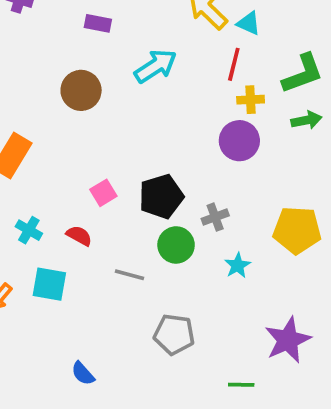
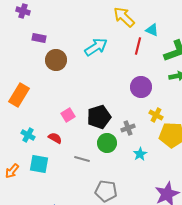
purple rectangle: (98, 23) -> (39, 38), moved
cyan triangle: (249, 23) -> (152, 30), moved
yellow cross: (251, 100) -> (156, 115), moved, turned 32

